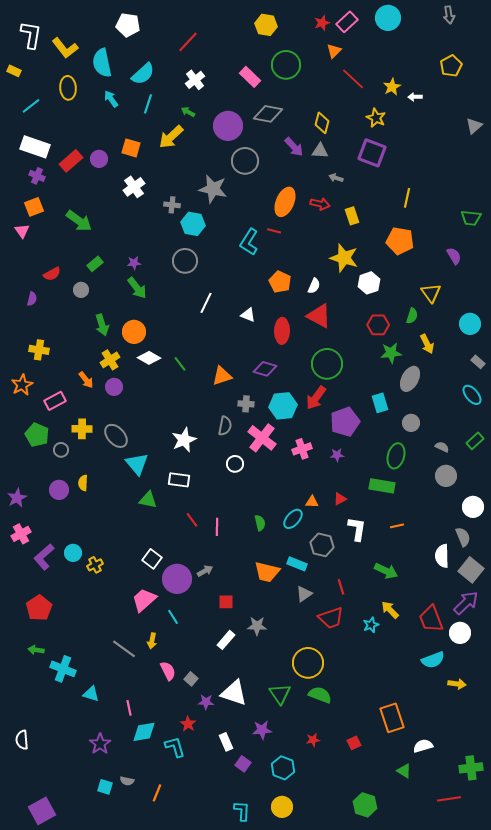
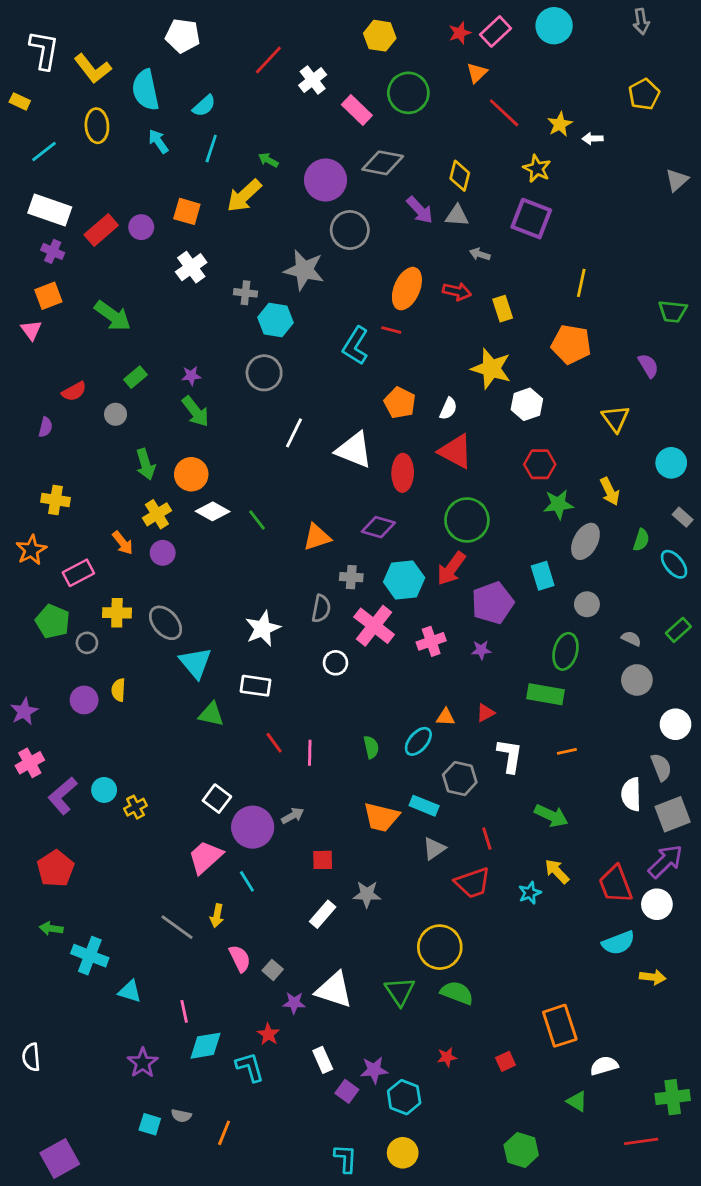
cyan semicircle: (143, 74) -> (204, 106), size x0.7
white cross: (195, 80) -> (313, 80), moved
white triangle: (248, 315) -> (354, 450), size x1.8
green semicircle: (412, 316) -> (641, 540), moved
gray square: (471, 570) -> (673, 814), turned 30
purple star: (262, 730) -> (374, 1070), moved

